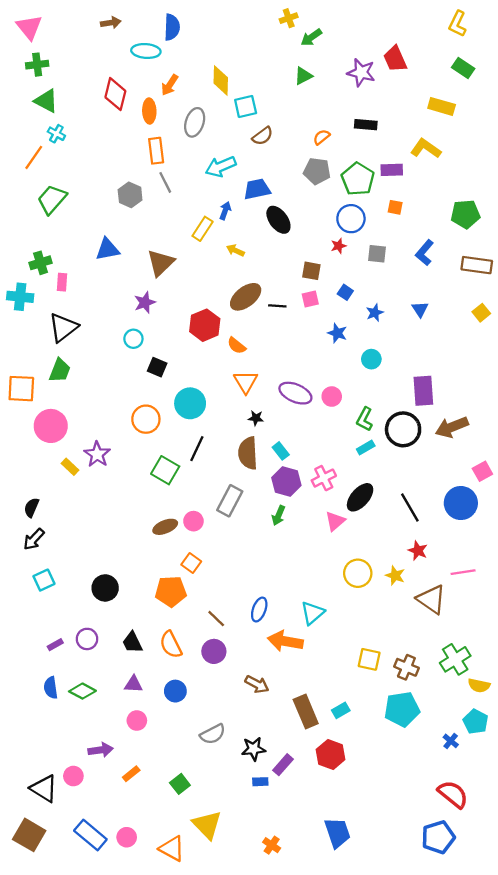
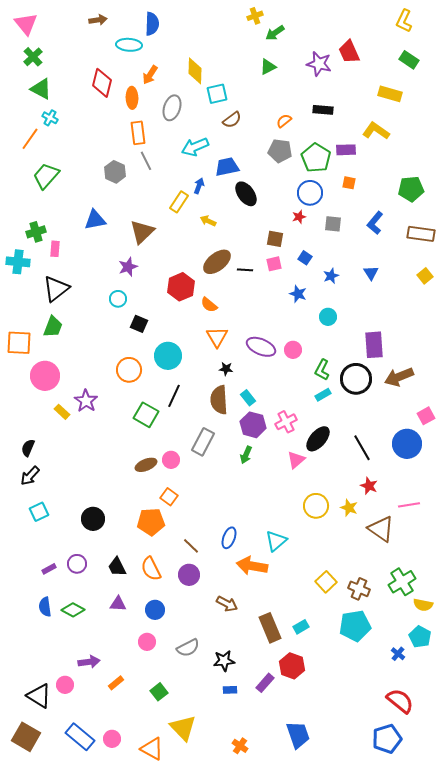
green cross: (37, 65) -> (33, 57), turned -36
yellow square: (369, 659) -> (326, 582), turned 35
pink circle: (137, 721) -> (147, 642), moved
purple rectangle: (283, 765) -> (265, 683), moved

